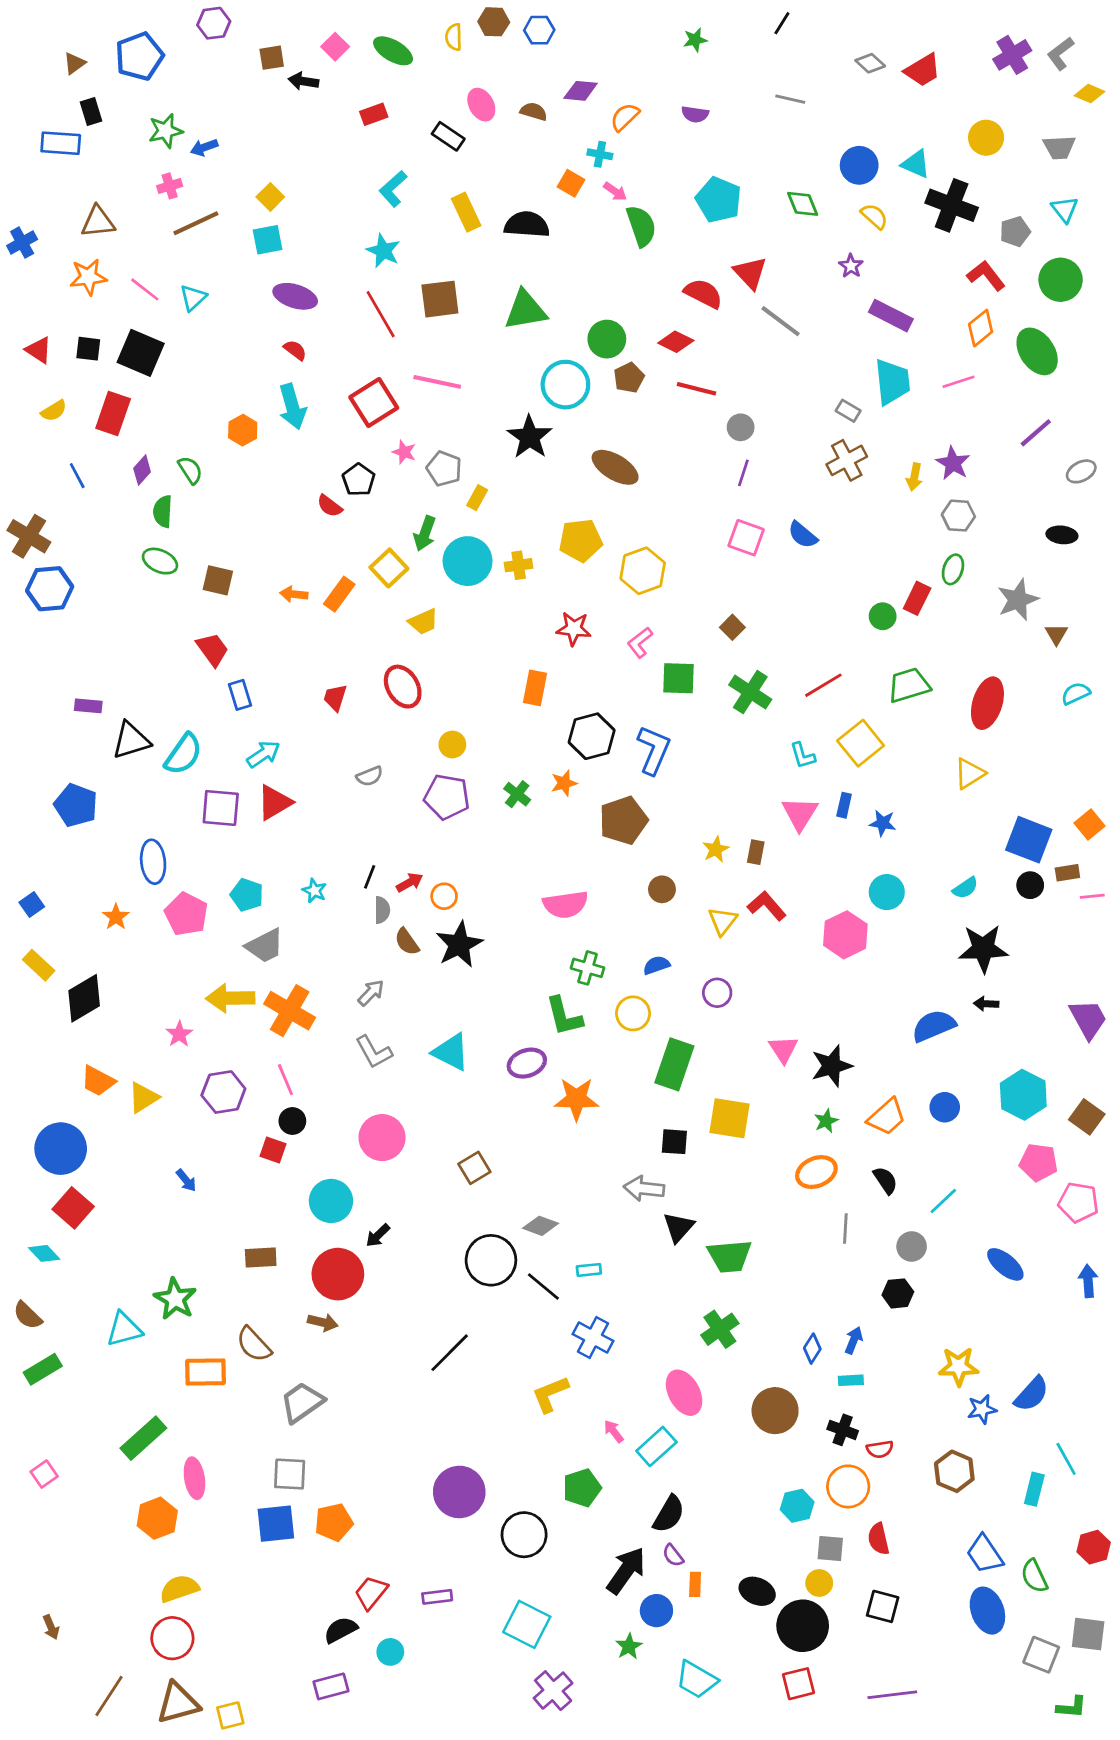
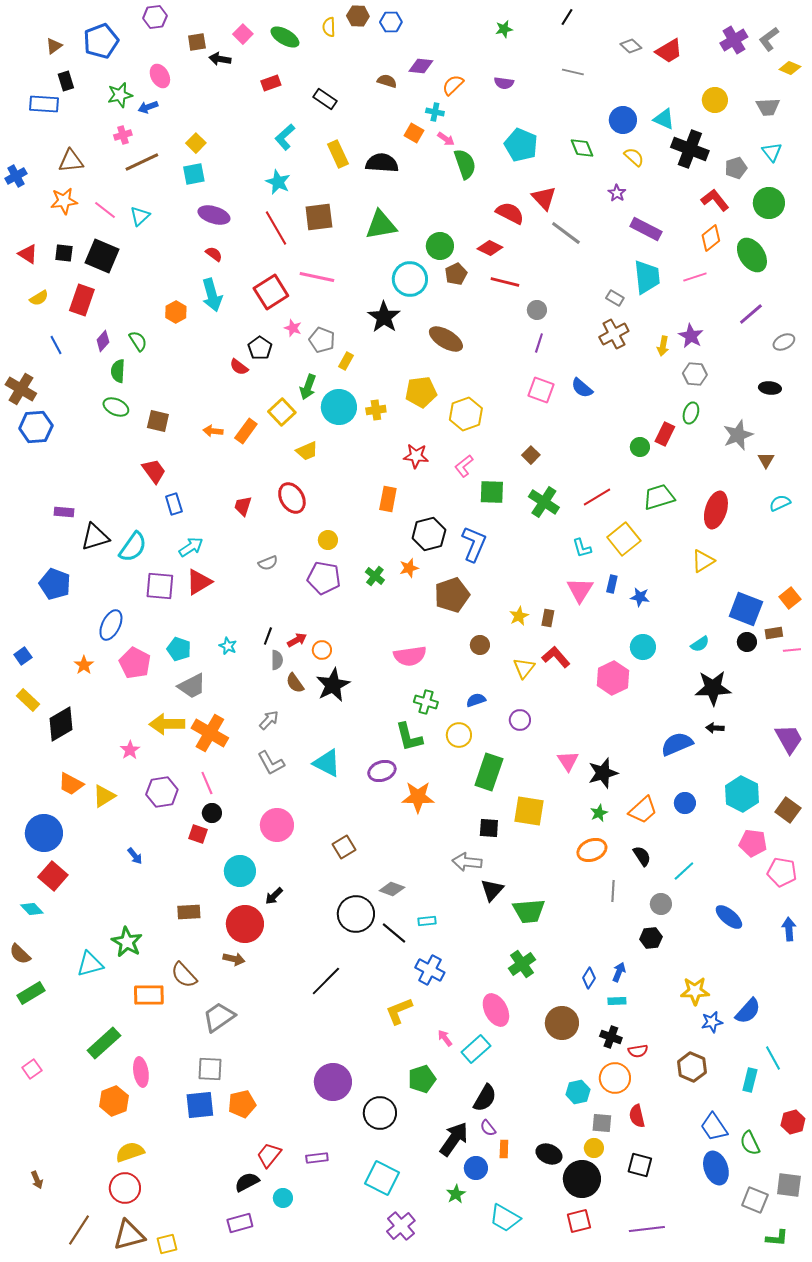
pink ellipse: (481, 105) -> (160, 76), moved
blue ellipse: (153, 862) -> (111, 625), turned 32

